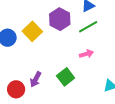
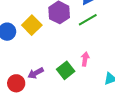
pink arrow: (86, 54) -> (85, 59), moved, turned -64
purple arrow: (36, 79) -> (36, 73), turned 35

